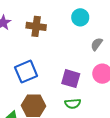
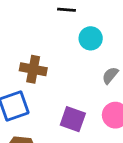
brown cross: (36, 26) -> (33, 69), moved

